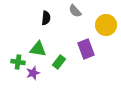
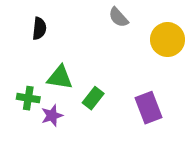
black semicircle: (46, 18) -> (39, 28), moved
purple rectangle: (86, 49) -> (149, 108), moved

